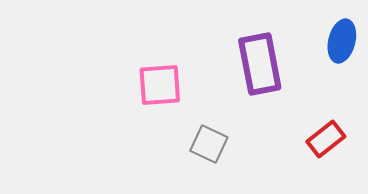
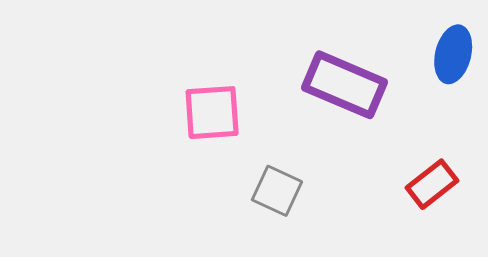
purple rectangle: (260, 64) -> (345, 85), turned -56

